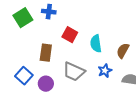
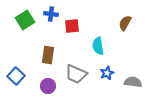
red square: (70, 35) -> (72, 26), moved, turned -35
brown semicircle: (123, 51) -> (125, 23), moved
blue square: (24, 76) -> (16, 76), moved

